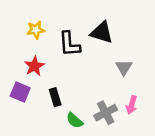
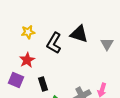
black L-shape: (69, 44) -> (54, 43), turned 35
gray triangle: (124, 67) -> (107, 44), moved

